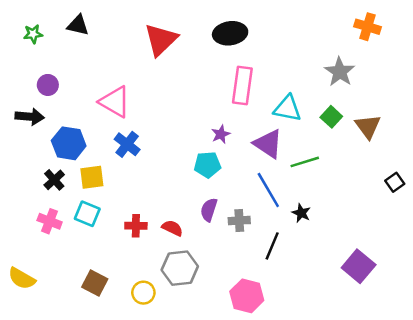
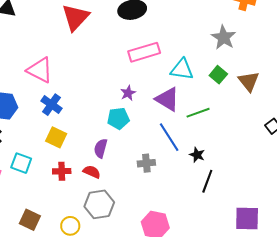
pink rectangle: (242, 86) -> (144, 52), turned 68
yellow square: (92, 177) -> (56, 137), moved, turned 35
purple semicircle: (209, 210) -> (101, 148), moved
black line: (272, 246) -> (207, 181), moved
purple square: (359, 266) -> (247, 219), moved, turned -36

